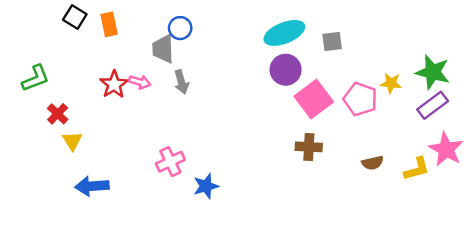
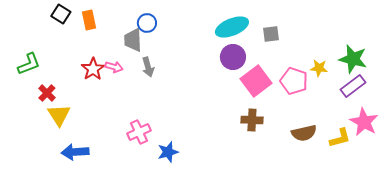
yellow triangle: (72, 141) -> (59, 115), size x1.4
brown semicircle: (373, 163) -> (304, 133), size x1.4

